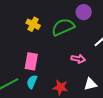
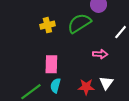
yellow cross: (33, 24) -> (47, 25), turned -32
white triangle: (90, 84) -> (106, 83), moved, turned -32

